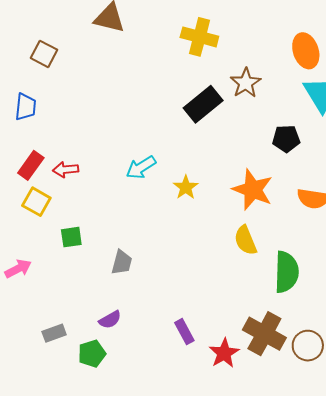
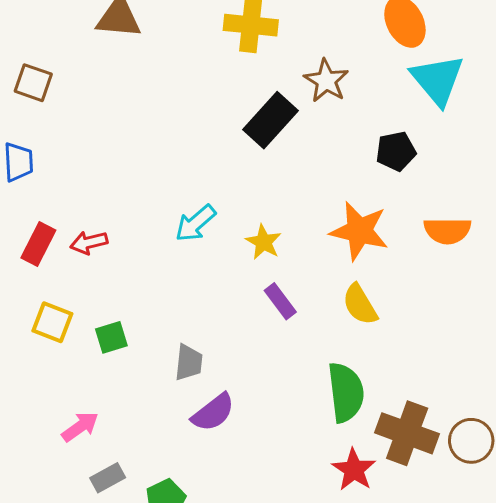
yellow square: (36, 202) -> (52, 322), moved
pink arrow: (18, 269) -> (80, 427), moved
green semicircle: (286, 272) -> (346, 392), moved
purple semicircle: (110, 320) -> (213, 412), moved, size x1.4
purple rectangle: (184, 332) -> (280, 301), moved

